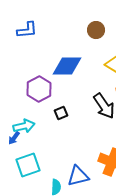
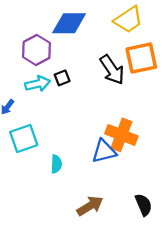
cyan arrow: (24, 126) -> (38, 84), moved
blue triangle: (78, 176) -> (104, 151), moved

